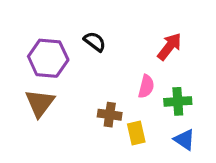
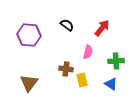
black semicircle: (95, 42) -> (67, 25), moved
green cross: (178, 101) -> (116, 61), moved
brown triangle: (40, 103) -> (29, 83), moved

